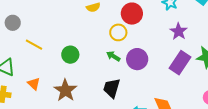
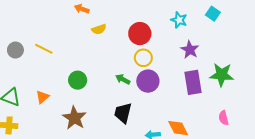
yellow circle: (118, 32) -> (143, 58), moved
yellow line: (34, 45) -> (44, 49), moved
purple rectangle: (180, 63) -> (193, 82), turned -40
orange triangle: (34, 84) -> (42, 97), moved, turned 40

